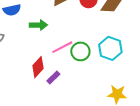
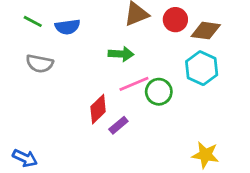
green arrow: (38, 25) -> (121, 54), moved
cyan hexagon: (110, 48) -> (202, 68), moved

